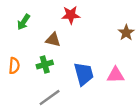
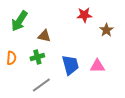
red star: (71, 15) -> (84, 15), moved
green arrow: (24, 22) -> (19, 21), size x1.5

